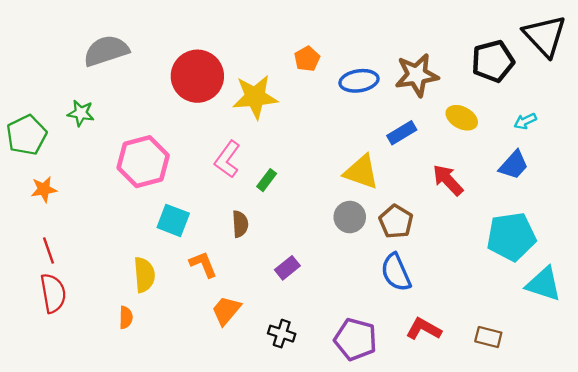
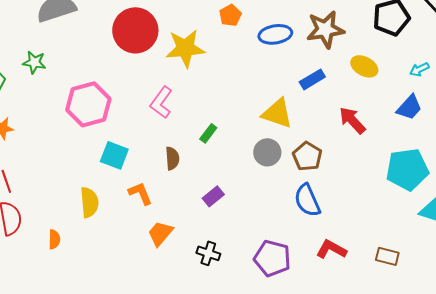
green rectangle: (267, 180) -> (208, 133), moved
orange semicircle: (126, 317) -> (54, 239), moved

